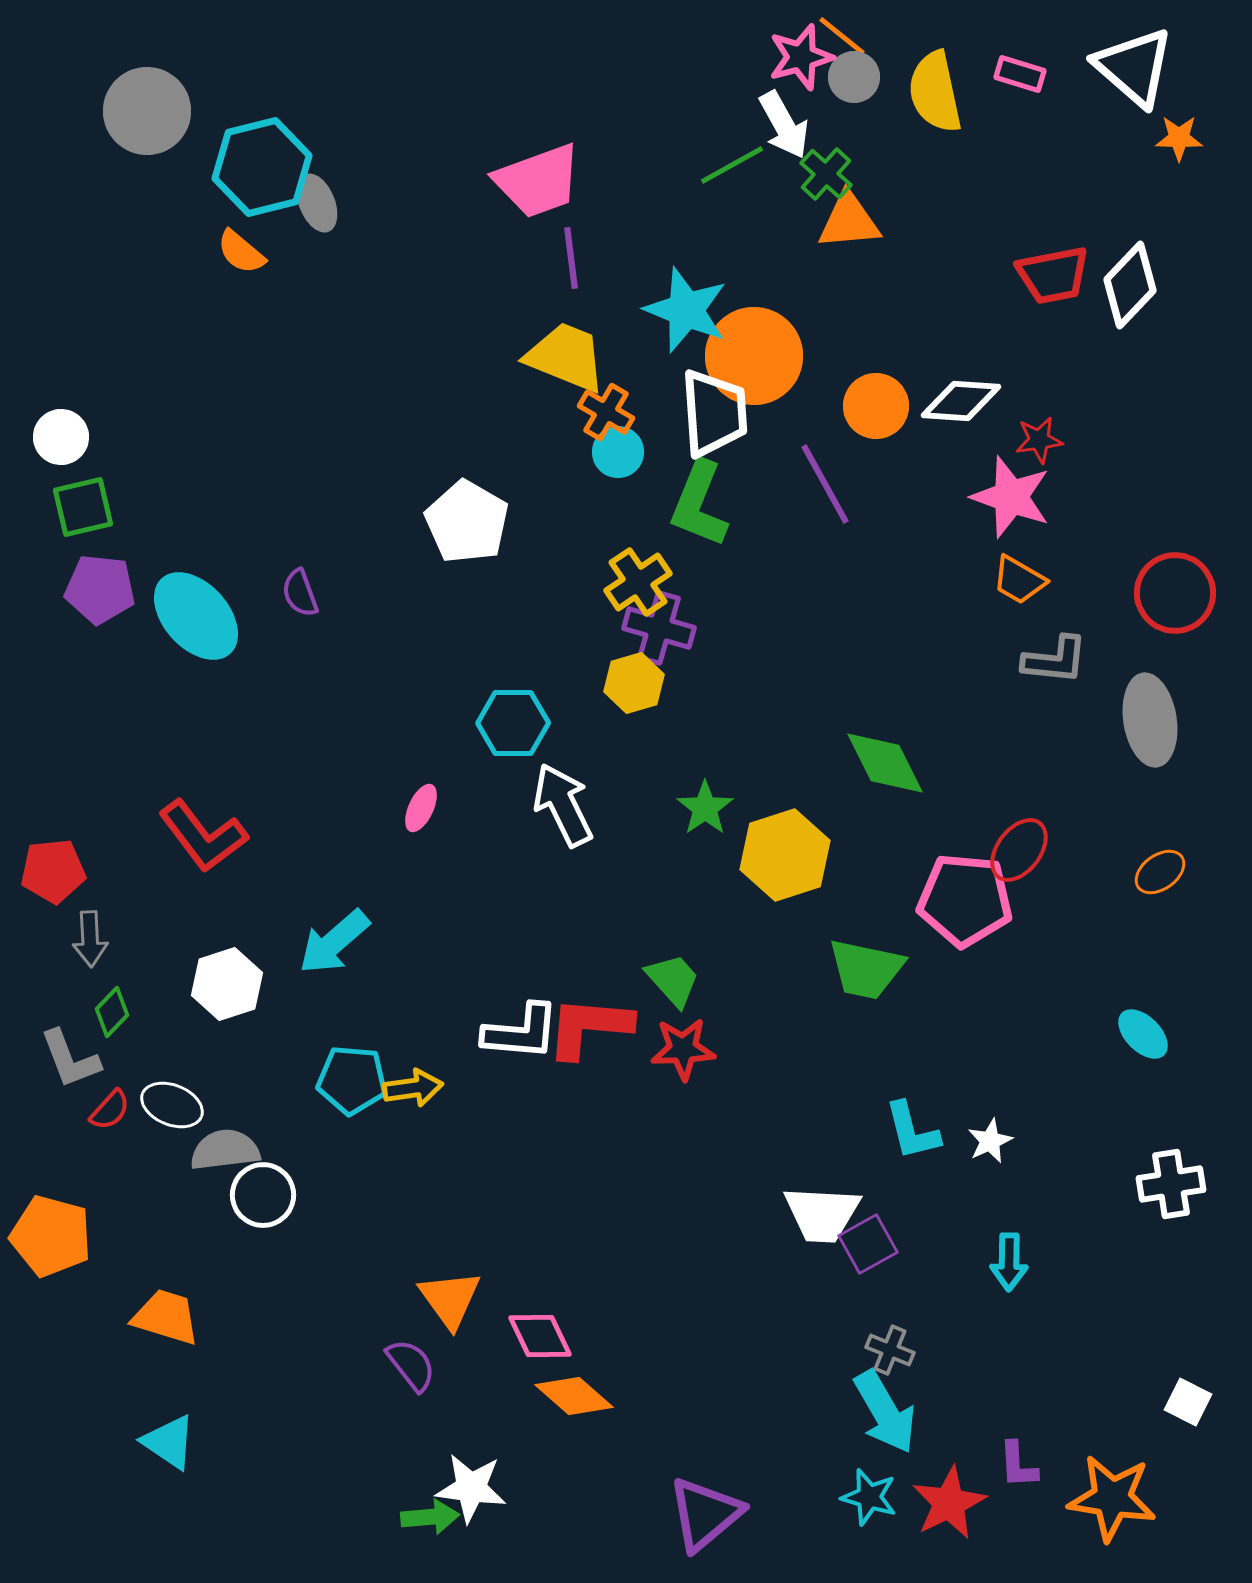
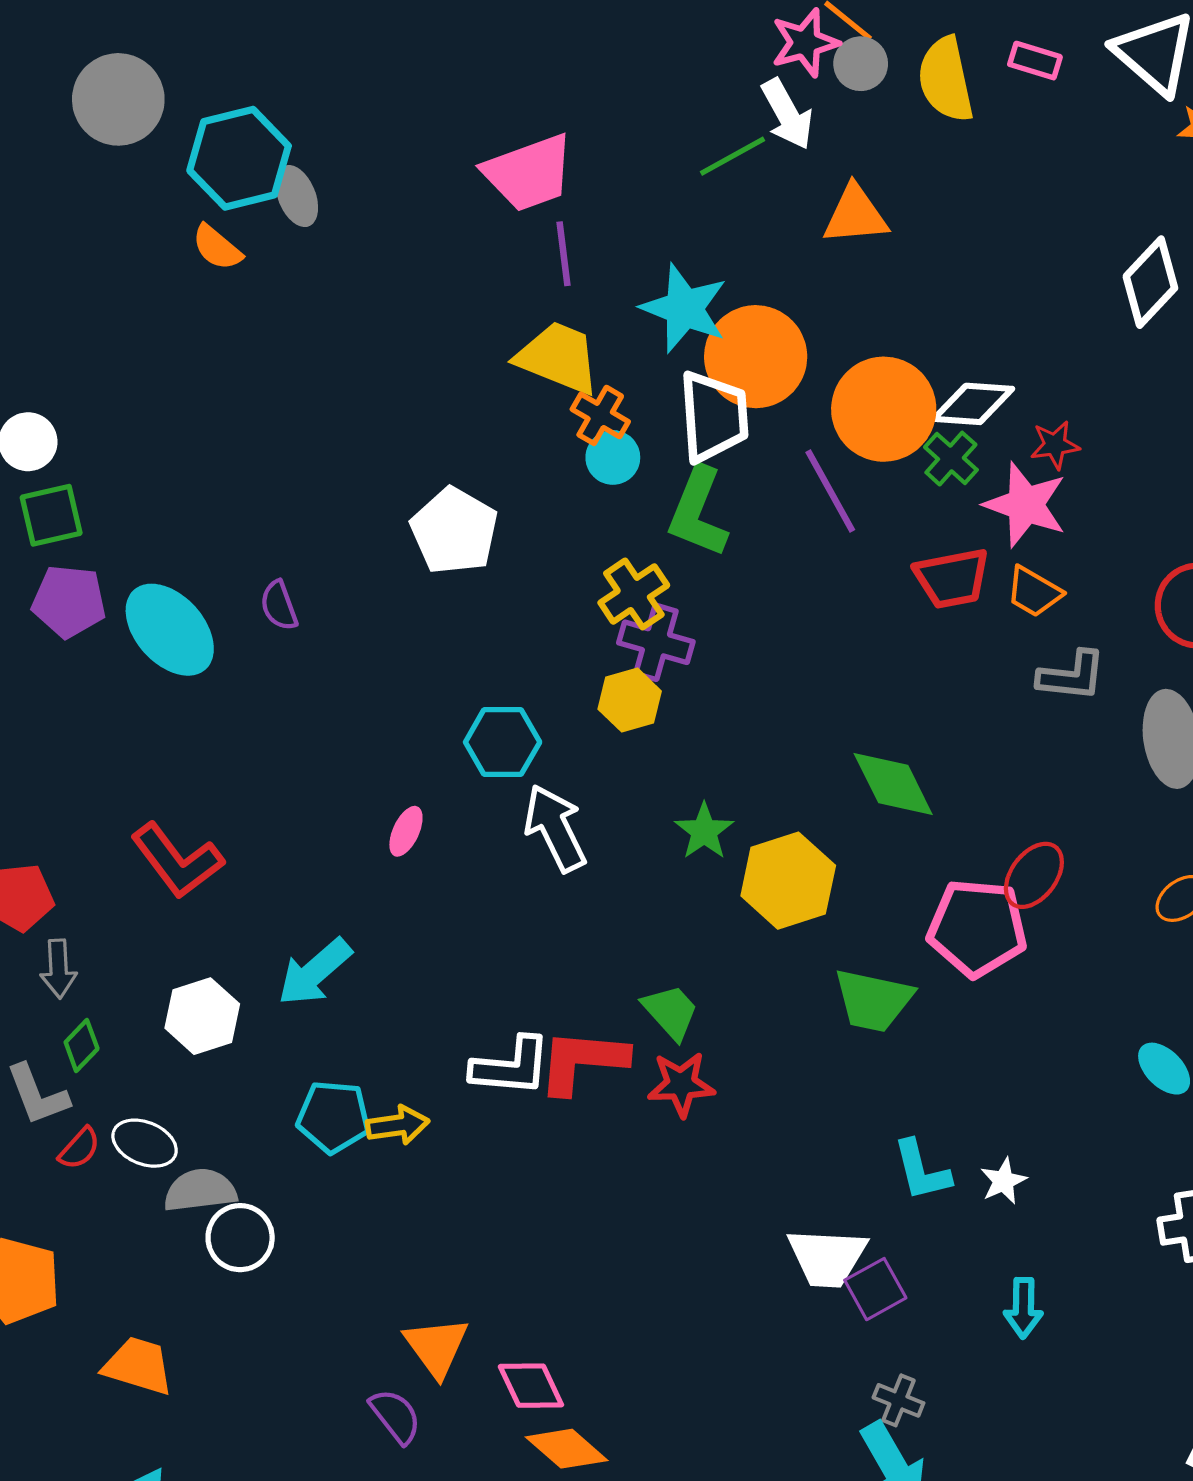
green cross: (826, 174) -> (951, 459), moved
red trapezoid: (1053, 275) -> (952, 578), moved
orange circle: (876, 406) -> (884, 409), size x1.5

